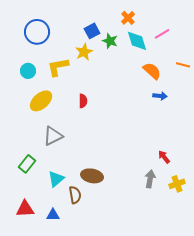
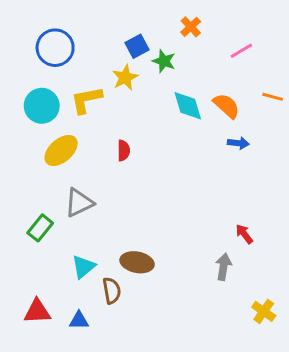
cyan diamond: (137, 41) -> (188, 106), moved
cyan circle: (28, 71) -> (42, 106), size x1.5
green rectangle: (27, 164) -> (40, 228), moved
yellow cross: (177, 184) -> (264, 311), moved, turned -35

